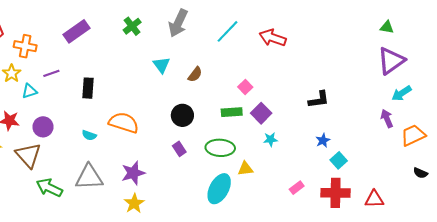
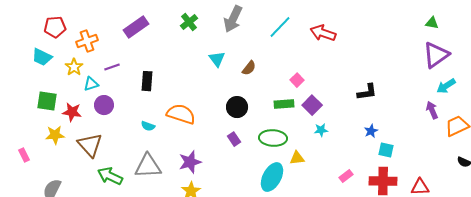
orange cross: (25, 46) -> (87, 41), turned -30
purple circle: (43, 127) -> (104, 105), moved
cyan square: (339, 160) -> (386, 150), turned -35

